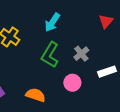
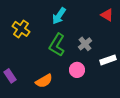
red triangle: (106, 21) -> (107, 15), turned -40
orange semicircle: (36, 95) -> (44, 81), turned 132

